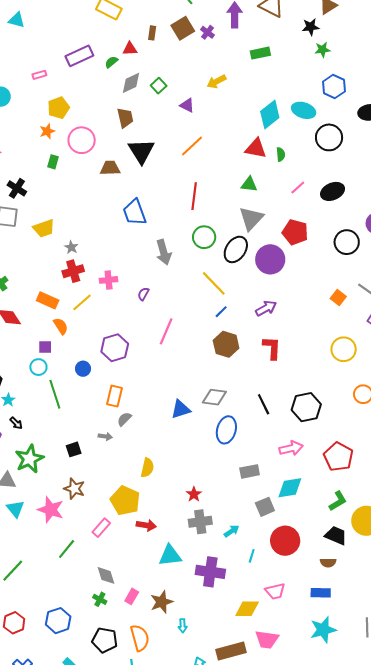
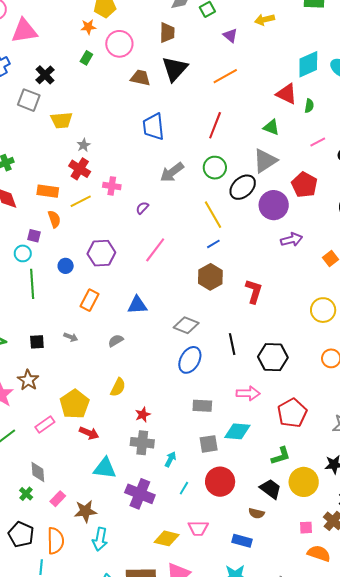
gray arrow: (164, 252) -> (172, 172), turned 55
red cross: (73, 271) -> (80, 169), turned 35
orange rectangle: (48, 300) -> (48, 191), turned -30
purple arrow: (266, 308) -> (292, 240), moved
blue triangle: (181, 409) -> (137, 305), moved
gray semicircle: (124, 419) -> (116, 341), moved
yellow semicircle: (147, 468) -> (118, 387), moved
cyan arrow: (232, 531) -> (170, 459), turned -42
cyan arrow: (183, 626) -> (100, 539), size x1.6

